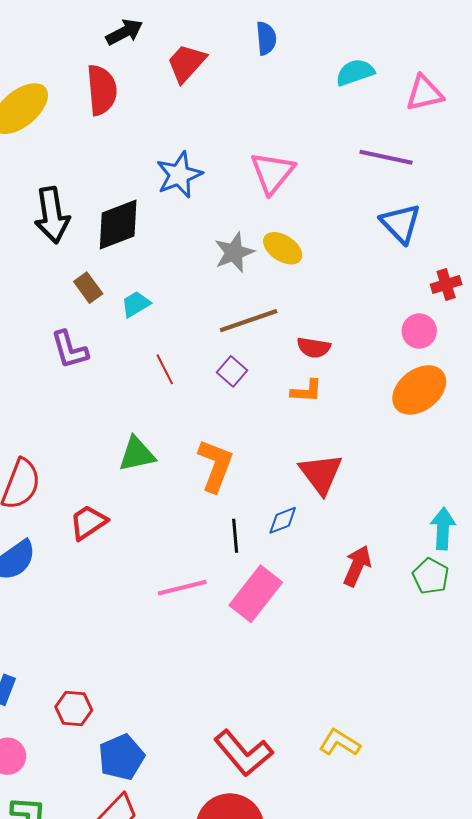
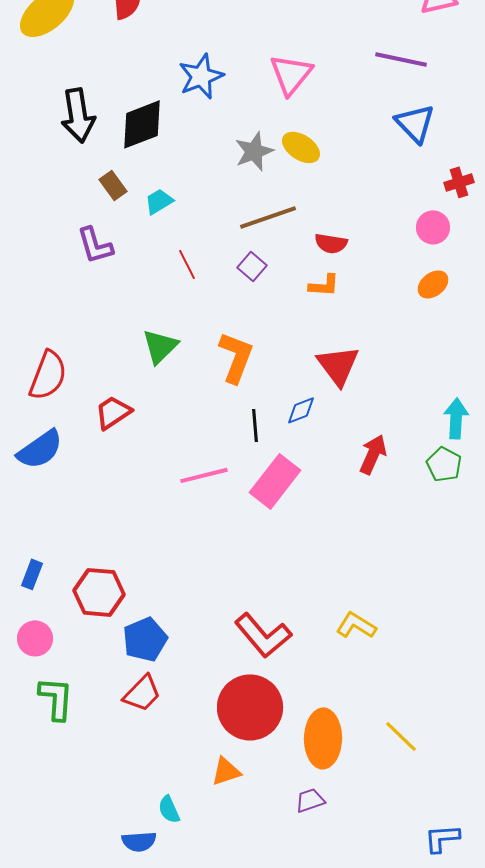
orange ellipse: (419, 390) -> (433, 284), size x0.6
green triangle: (137, 454) -> (160, 346), turned -33
red hexagon: (74, 709) -> (99, 592), size x1.4

